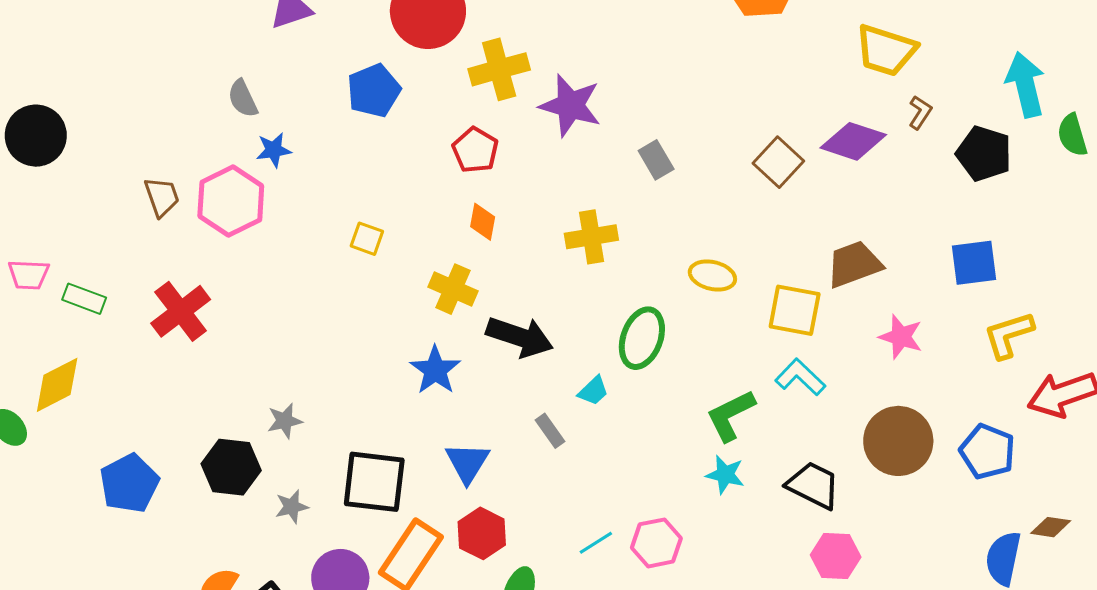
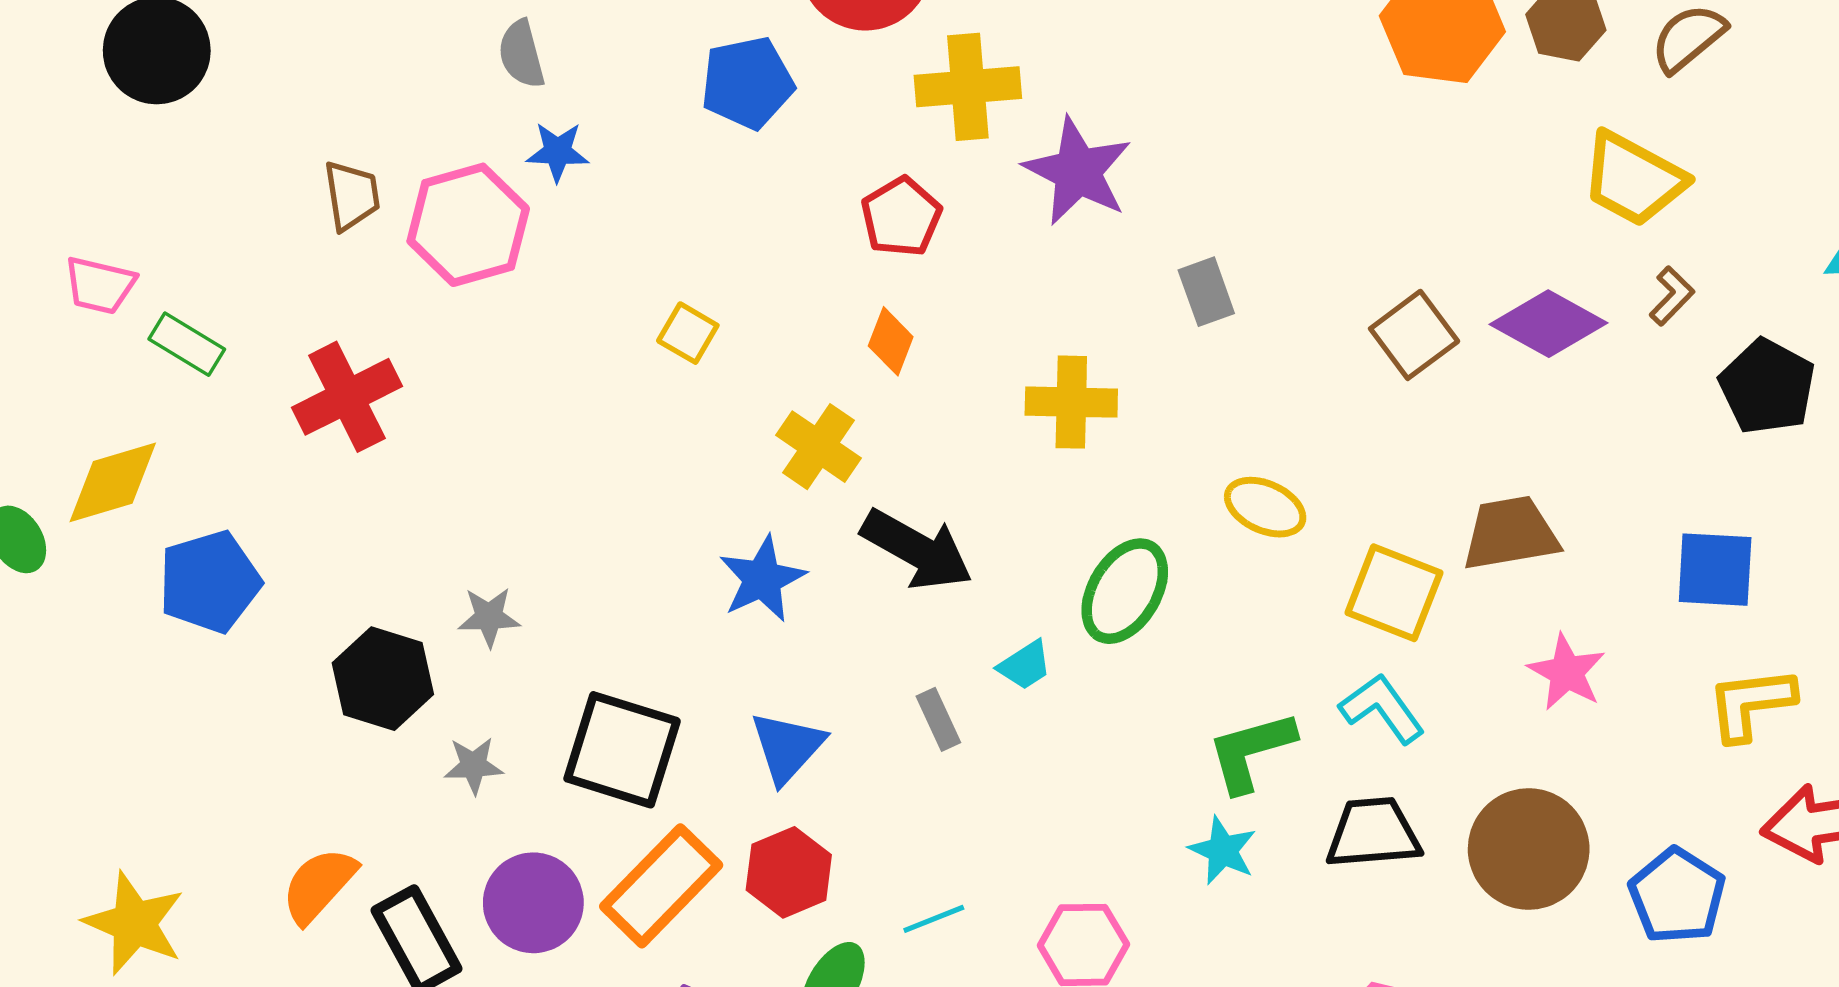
blue pentagon: (129, 483) -> (210, 582), moved
black trapezoid: (813, 485) -> (1373, 833), moved, turned -42
cyan line: (596, 543) -> (934, 919), moved

